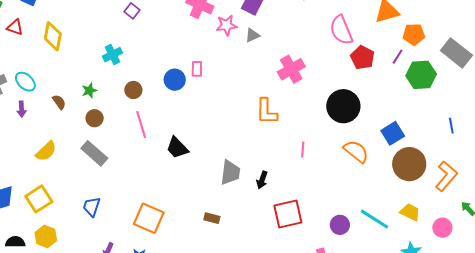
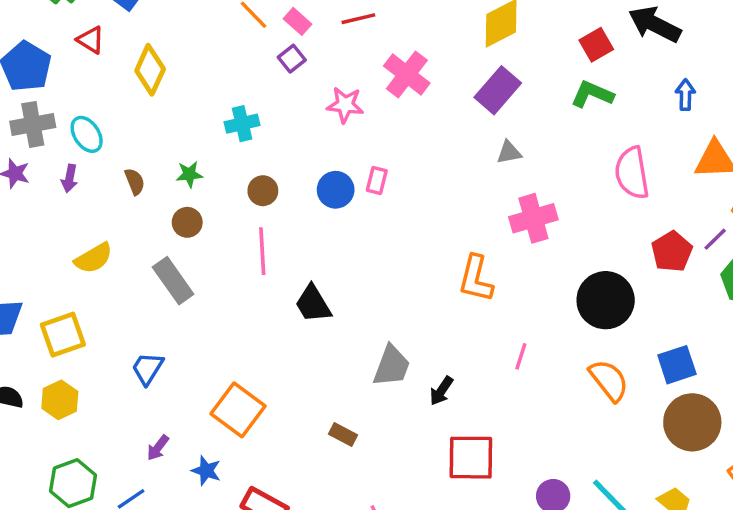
pink star: (227, 25) -> (345, 105), moved
gray triangle: (252, 35) -> (509, 152), moved
red pentagon: (363, 58) -> (672, 252), moved

